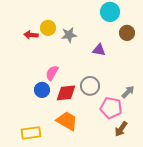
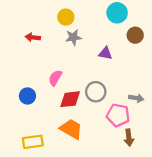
yellow circle: (48, 28) -> (66, 17), moved
blue circle: (42, 90) -> (27, 96), moved
gray arrow: (128, 92) -> (136, 98), turned 56
brown arrow: (121, 129) -> (129, 138), turned -42

